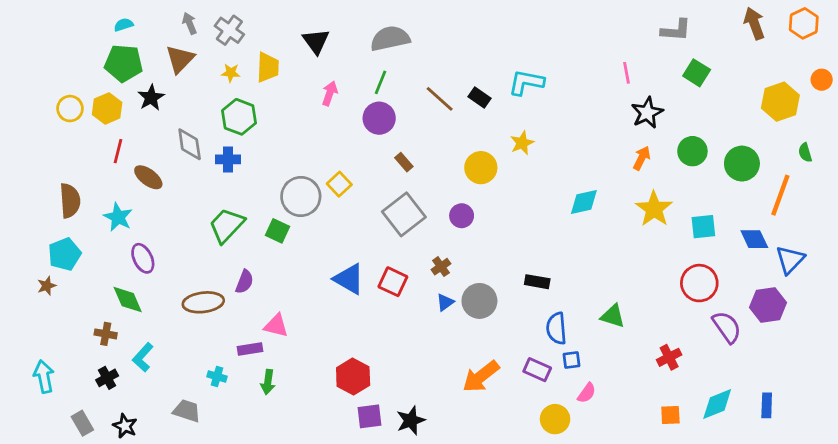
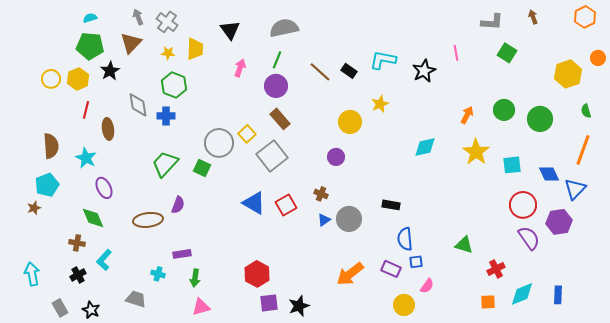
brown arrow: (754, 23) -> (533, 17), moved, size x0.6
black star: (647, 113) -> (424, 71), moved
brown rectangle: (404, 162) -> (280, 119), moved, size x1.5
brown ellipse: (148, 177) -> (108, 129), turned 45
orange line: (780, 195) -> (583, 150), moved
gray square: (404, 214) -> (272, 156), moved
brown cross: (441, 267) -> (321, 194), turned -32
red square: (393, 282) -> (286, 205), turned 35
red circle: (699, 283) -> (523, 205), moved
green triangle: (613, 316) -> (464, 245), moved
pink triangle: (276, 326) -> (201, 307), moved, turned -30
red cross: (669, 357) -> (496, 269), moved

